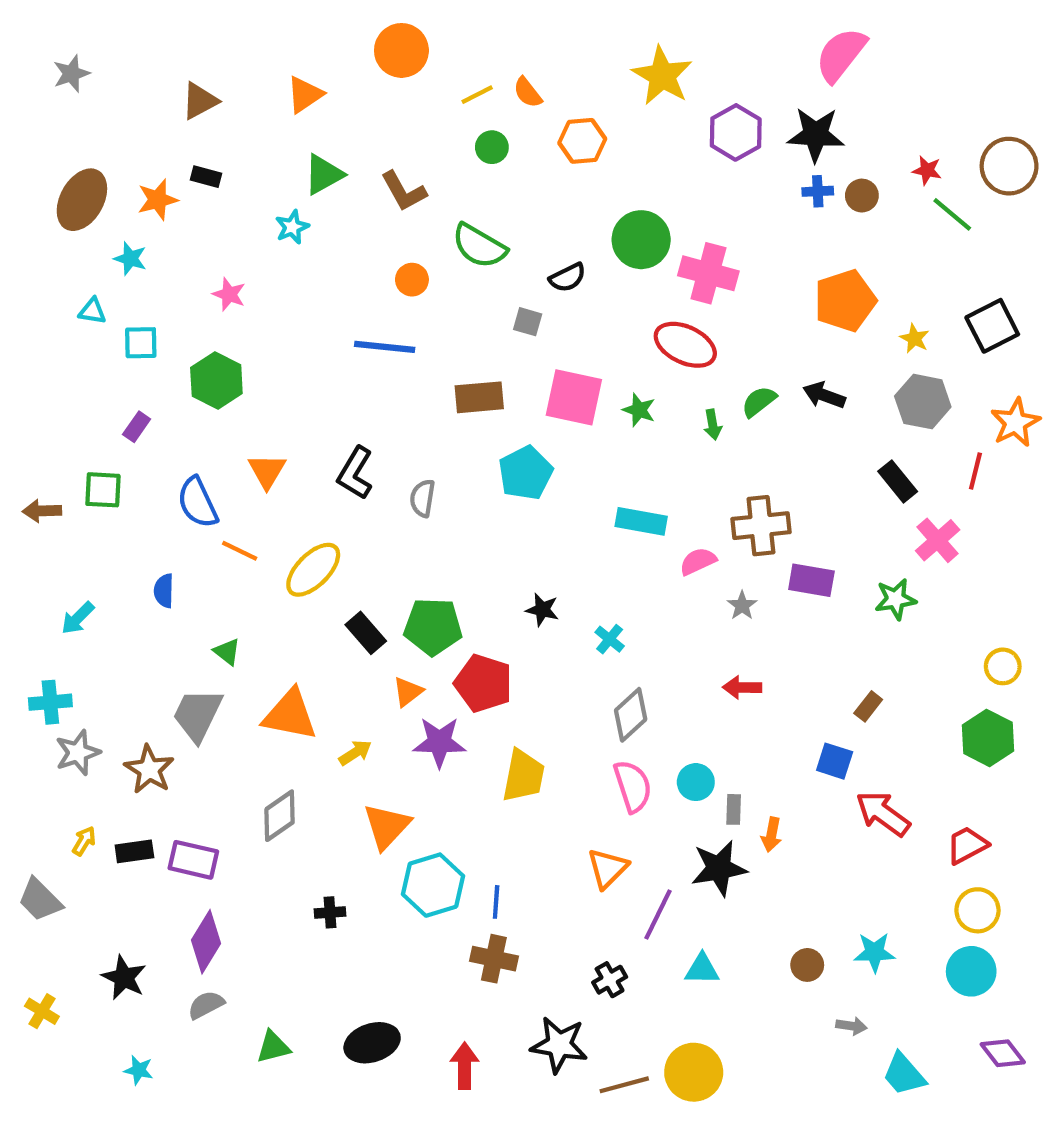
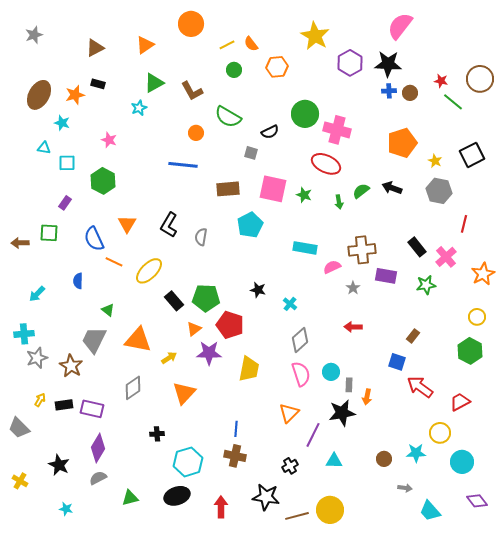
orange star: (1015, 423) -> (483, 274), moved
black rectangle: (898, 481) -> (417, 247), moved
cyan hexagon: (433, 885) -> (188, 462), moved
yellow circle: (977, 910) -> (440, 433), moved

